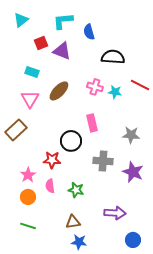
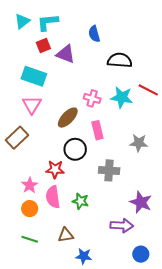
cyan L-shape: (63, 21) -> (48, 22), moved
cyan rectangle: (32, 72) -> (34, 76), size x1.6
pink cross: (95, 87) -> (92, 98), moved
brown ellipse: (59, 91) -> (68, 118), moved
cyan star: (115, 92) -> (122, 97), size x1.5
purple star: (133, 172) -> (141, 202), moved
pink semicircle: (50, 186) -> (53, 197), size x1.5
brown triangle: (73, 222) -> (66, 235), moved

